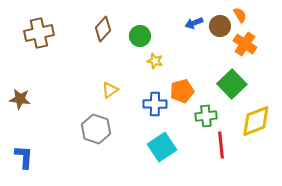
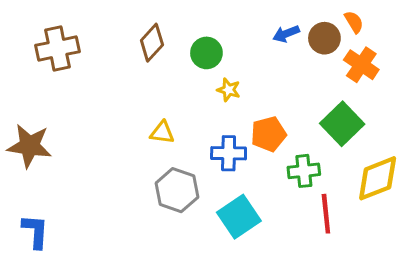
yellow triangle: (110, 90) -> (162, 133), turned 42
brown star: (20, 99) -> (29, 146), size x1.4
gray hexagon: (96, 129) -> (177, 190), moved

